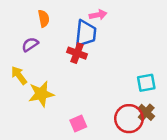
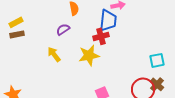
red cross: (77, 53) -> (101, 36), turned -35
yellow star: (41, 94) -> (89, 55), moved

